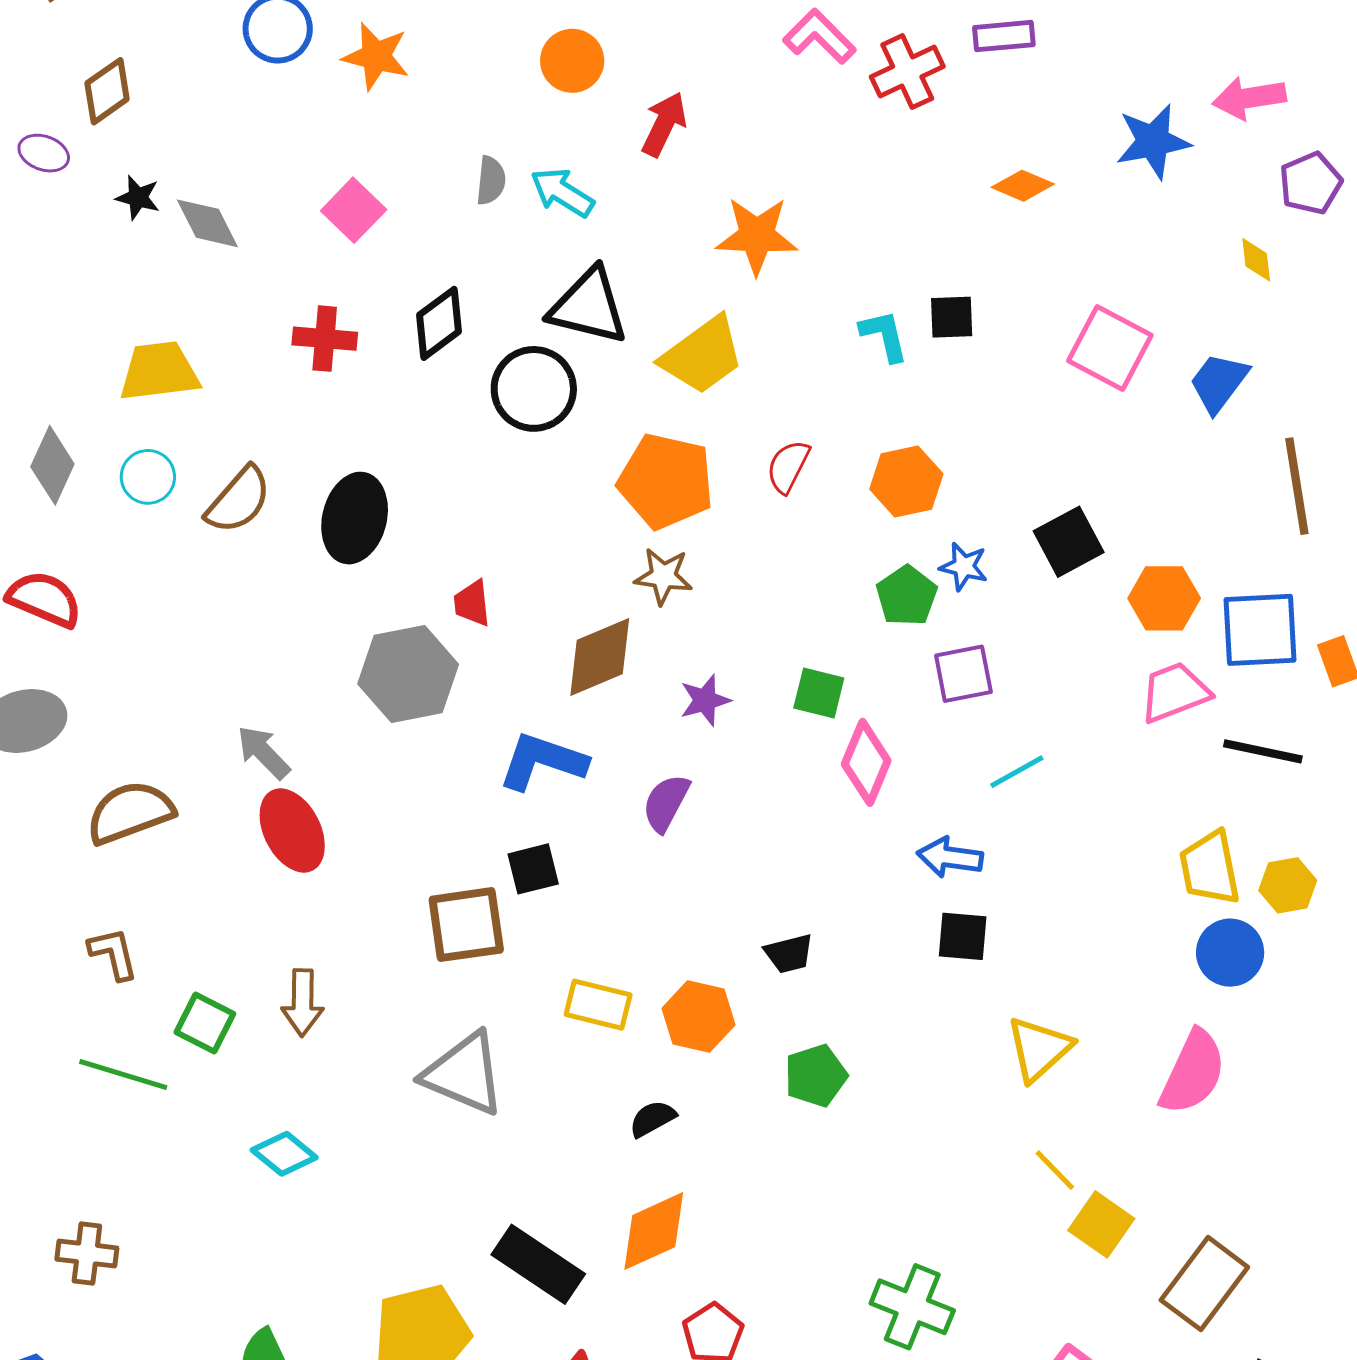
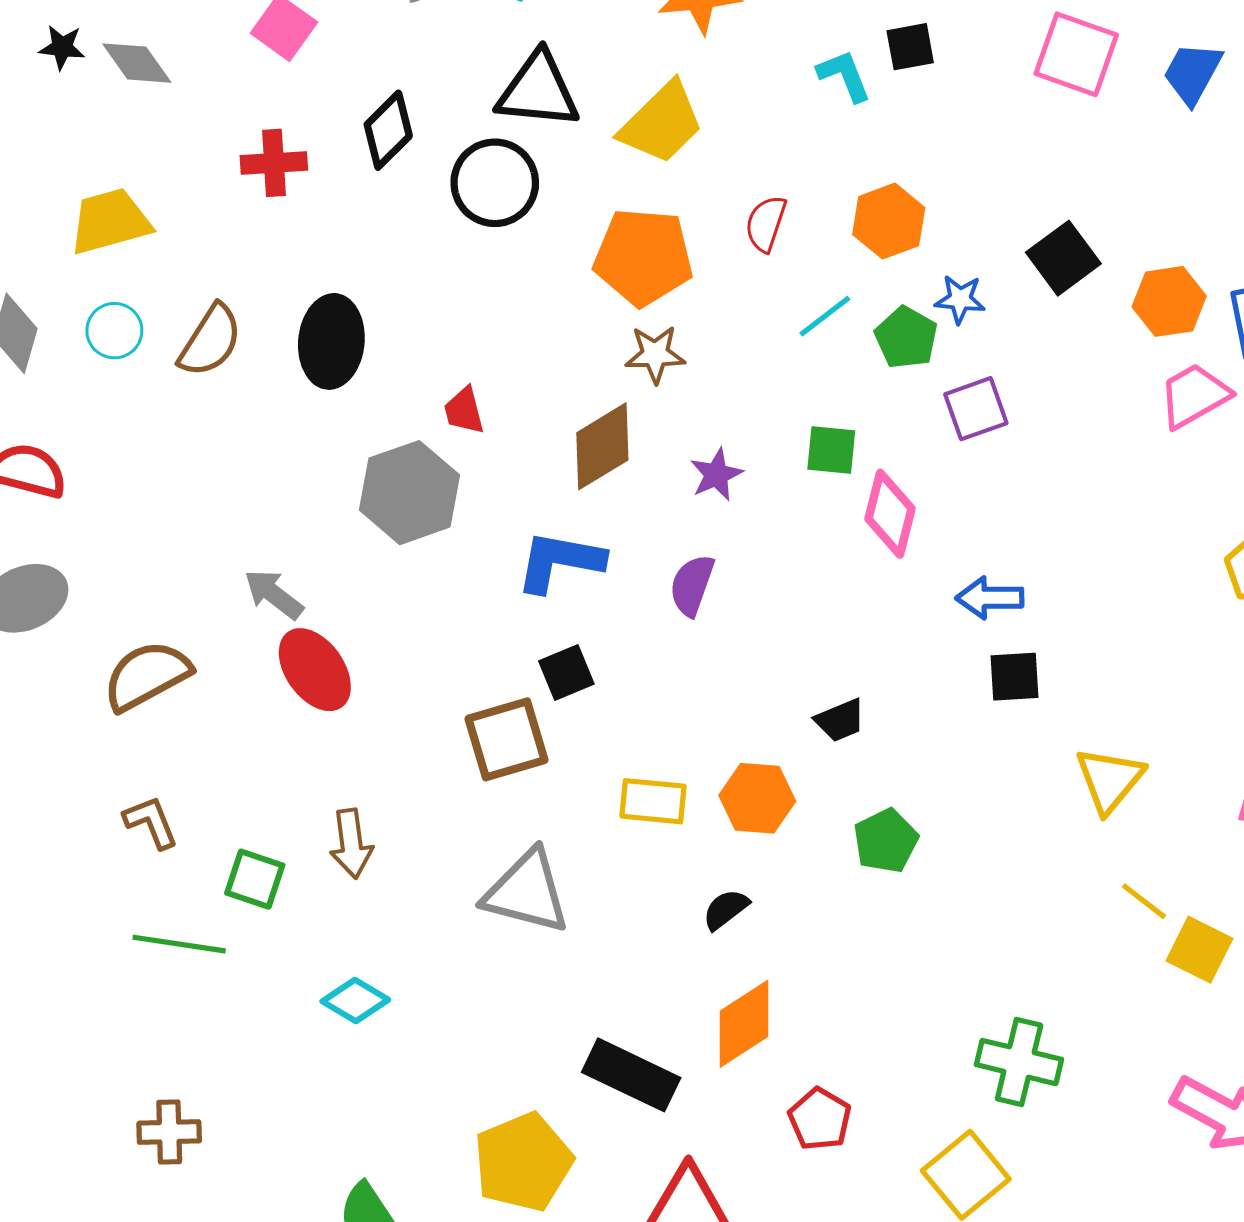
cyan line: (1017, 772) -> (825, 316), moved

